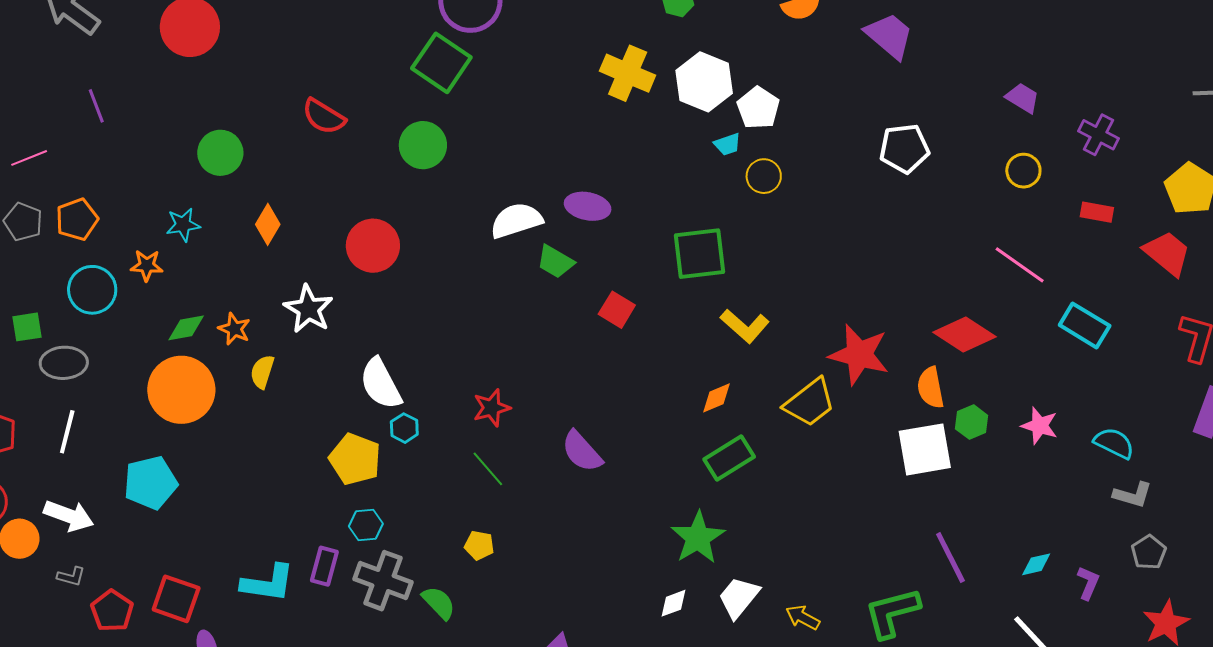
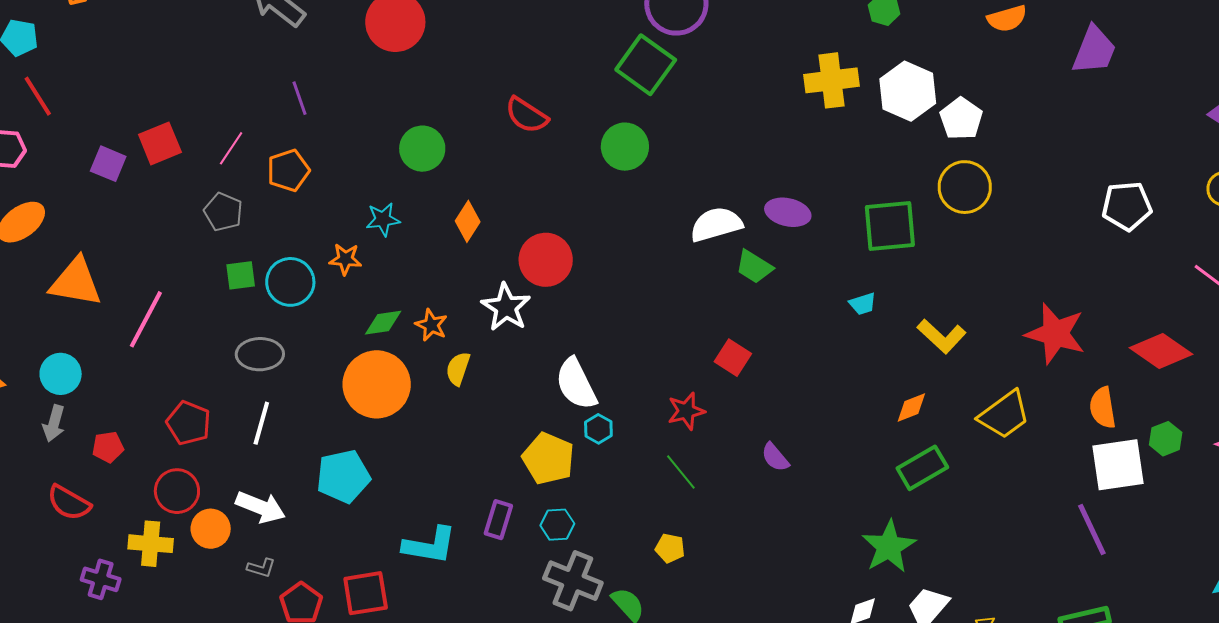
purple trapezoid: (889, 36) -> (1094, 50), turned 70
yellow cross: (628, 73) -> (831, 80), turned -32
cyan trapezoid: (727, 144) -> (863, 304), moved
white pentagon: (904, 148) -> (1127, 206), moved
pink line: (29, 158) -> (231, 148), turned -36
yellow circle: (764, 176) -> (965, 187), size x1.5
orange pentagon: (77, 219) -> (288, 170), moved
red circle: (373, 246) -> (546, 260), moved
green square: (699, 254) -> (890, 226), moved
red square: (617, 310) -> (733, 358), moved
green square: (27, 327) -> (241, 275), moved
red star: (859, 354) -> (1055, 334), moved
orange semicircle: (931, 388) -> (1103, 408), moved
purple semicircle: (582, 451) -> (775, 457), size x0.7
purple line: (950, 557) -> (1092, 529), moved
purple rectangle: (324, 566) -> (498, 520), moved
cyan L-shape: (268, 583) -> (430, 545), moved
red square: (176, 599) -> (366, 593), turned -30

